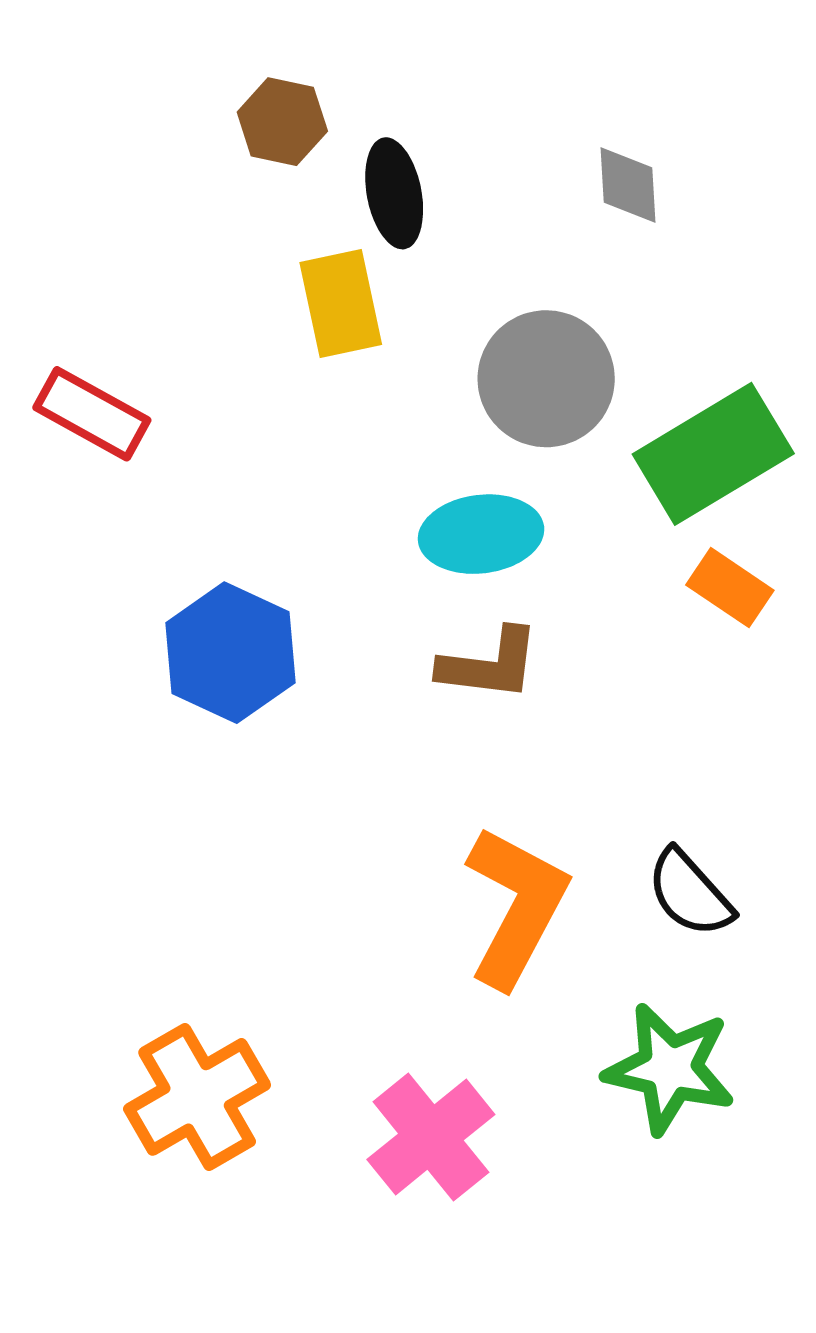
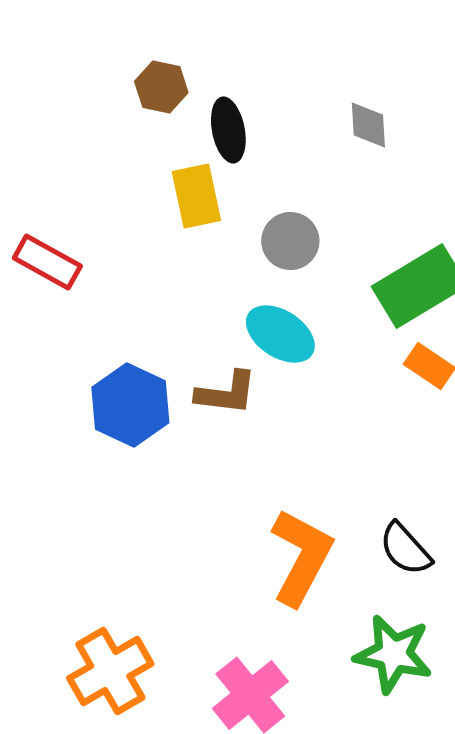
gray circle: (546, 379) -> (290, 241), moved, size x0.7
cyan ellipse: (481, 534) -> (280, 334), turned 40
brown L-shape: (489, 664) -> (226, 393), moved

